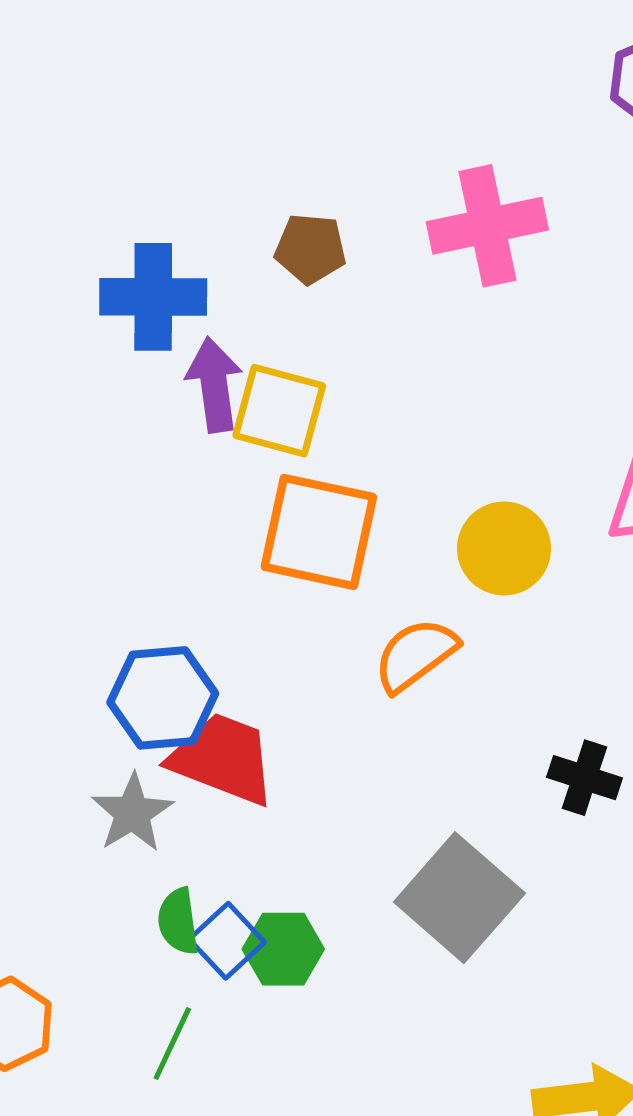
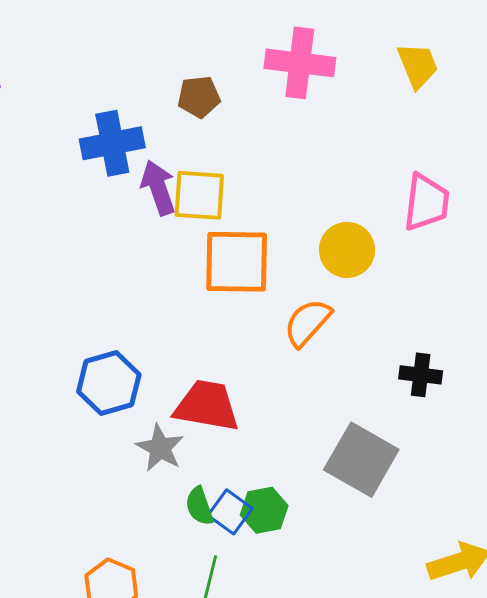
pink cross: (487, 226) -> (300, 63), turned 30
blue hexagon: (163, 698) -> (109, 383), moved

